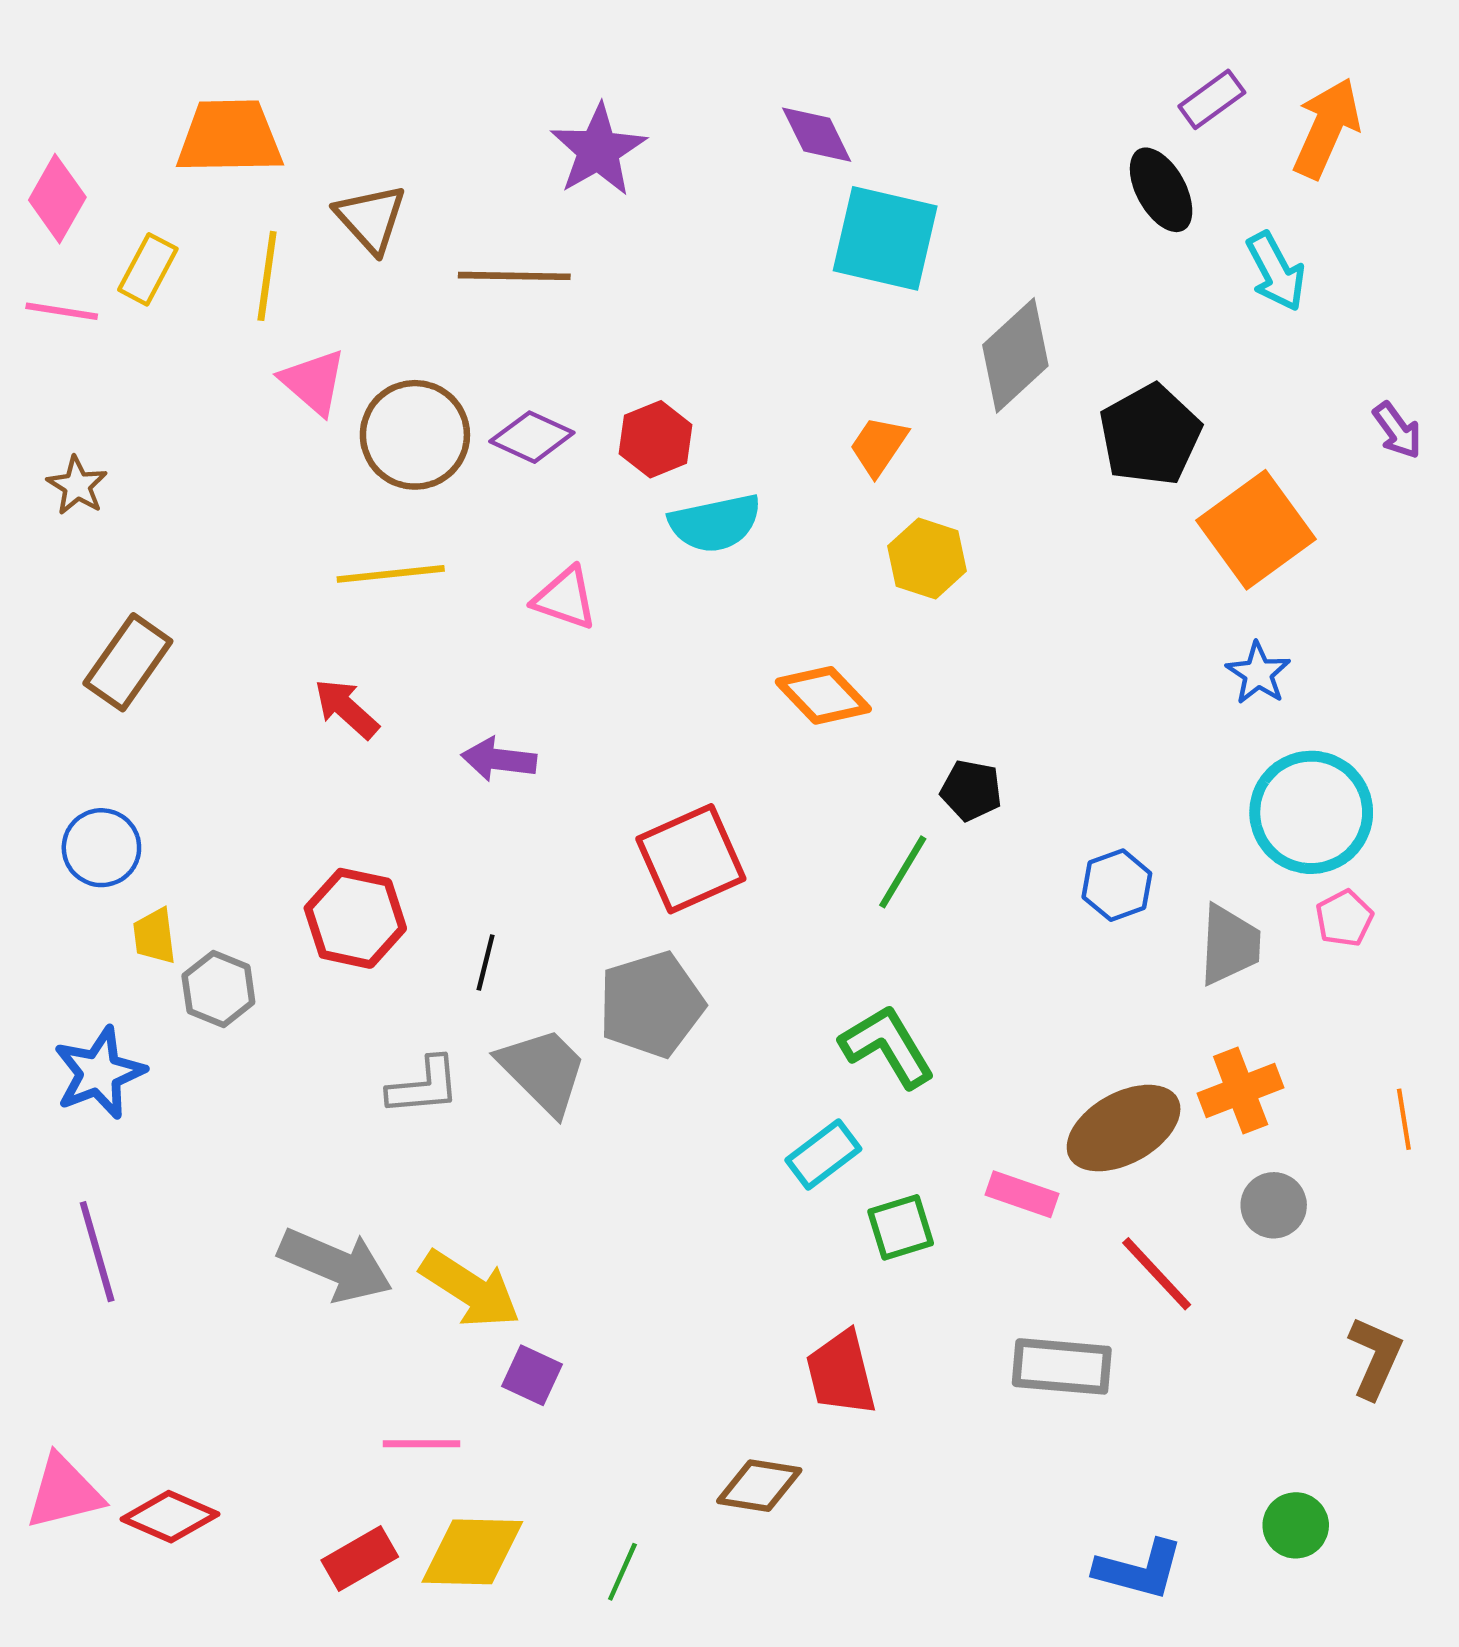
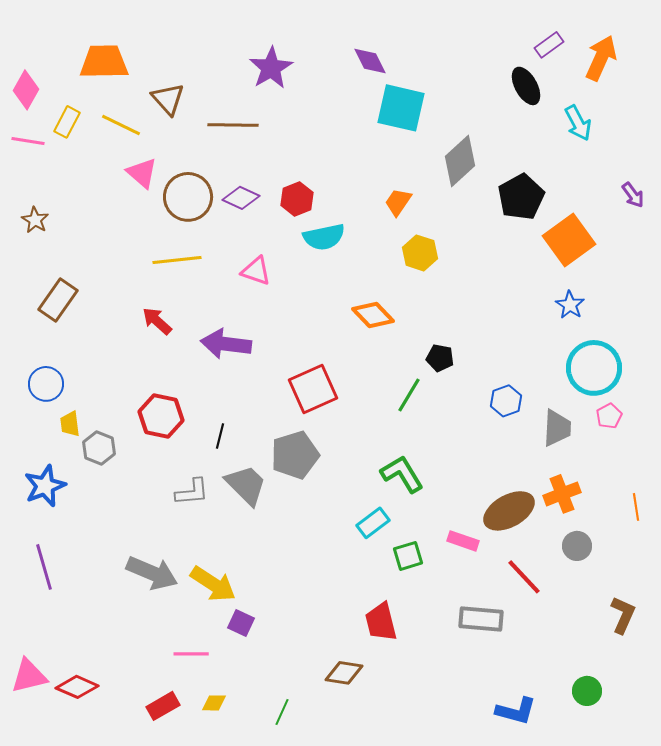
yellow line: (267, 276) -> (121, 125), turned -72
purple arrow: (499, 759) -> (226, 344), size x1.5
yellow diamond: (472, 1552) -> (214, 703), size x0.5

